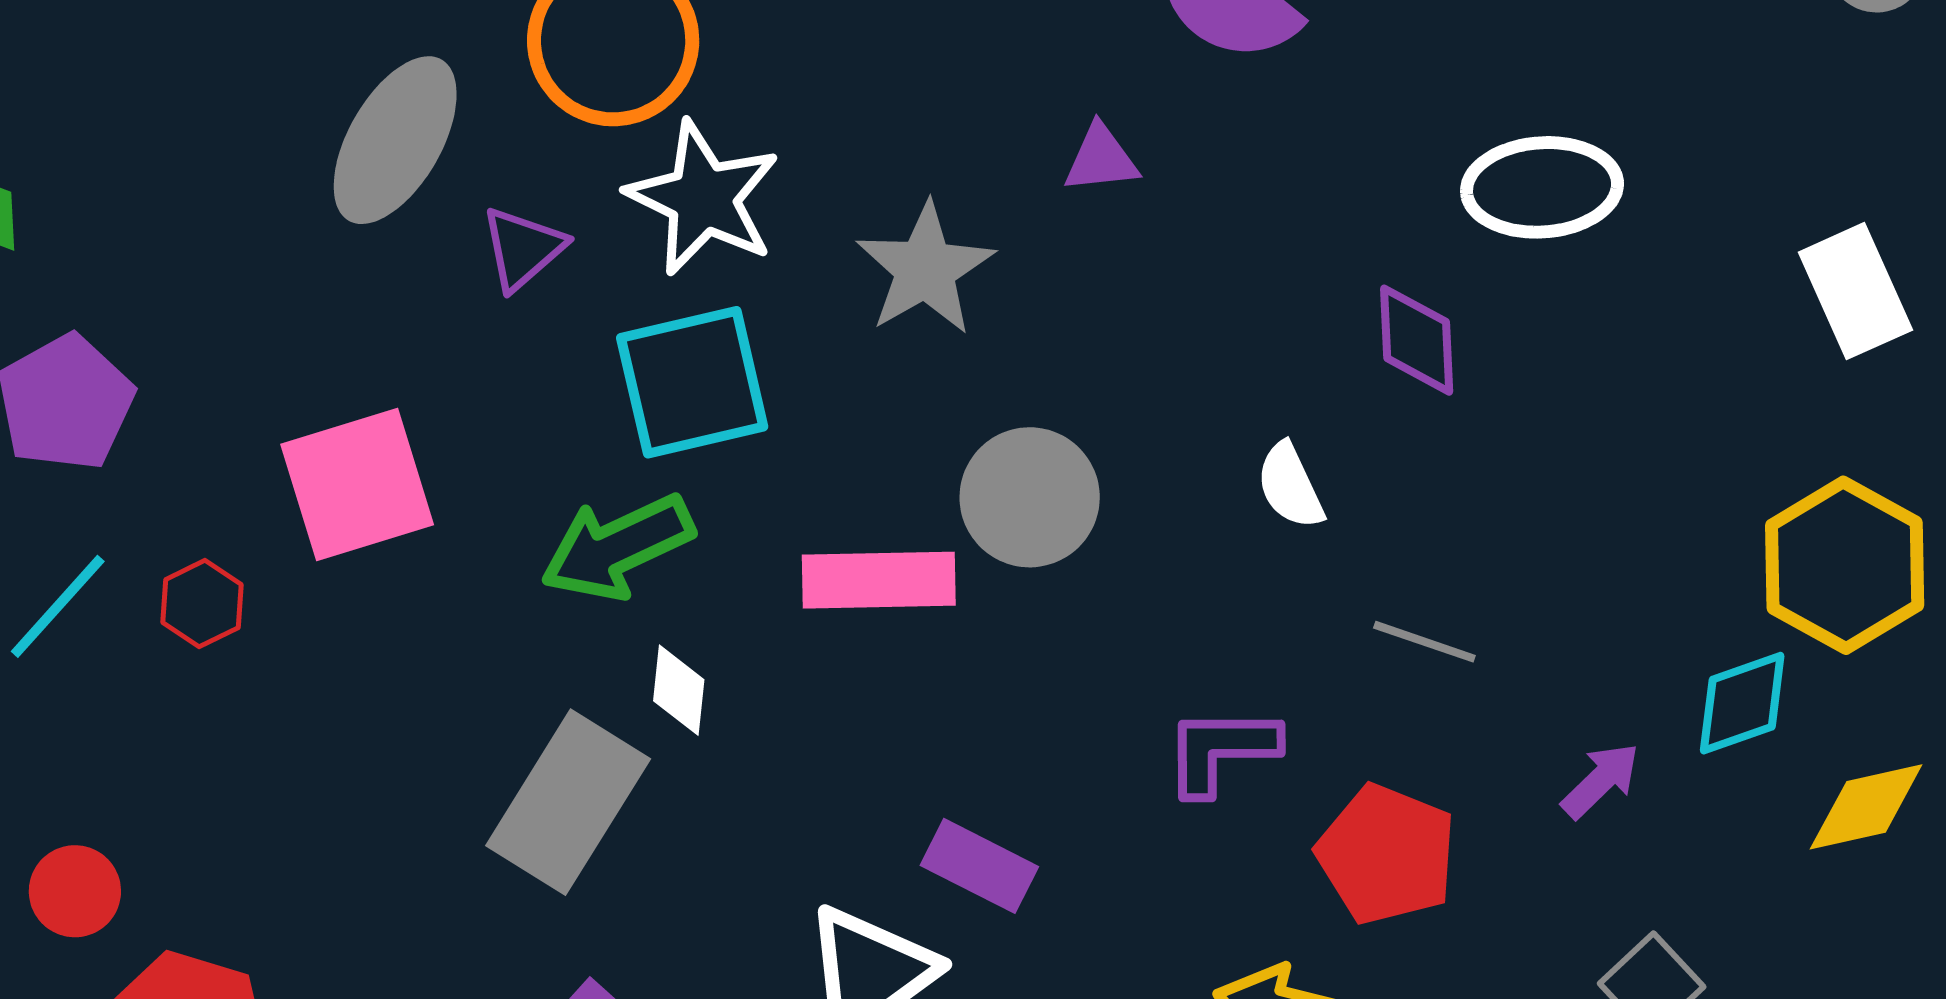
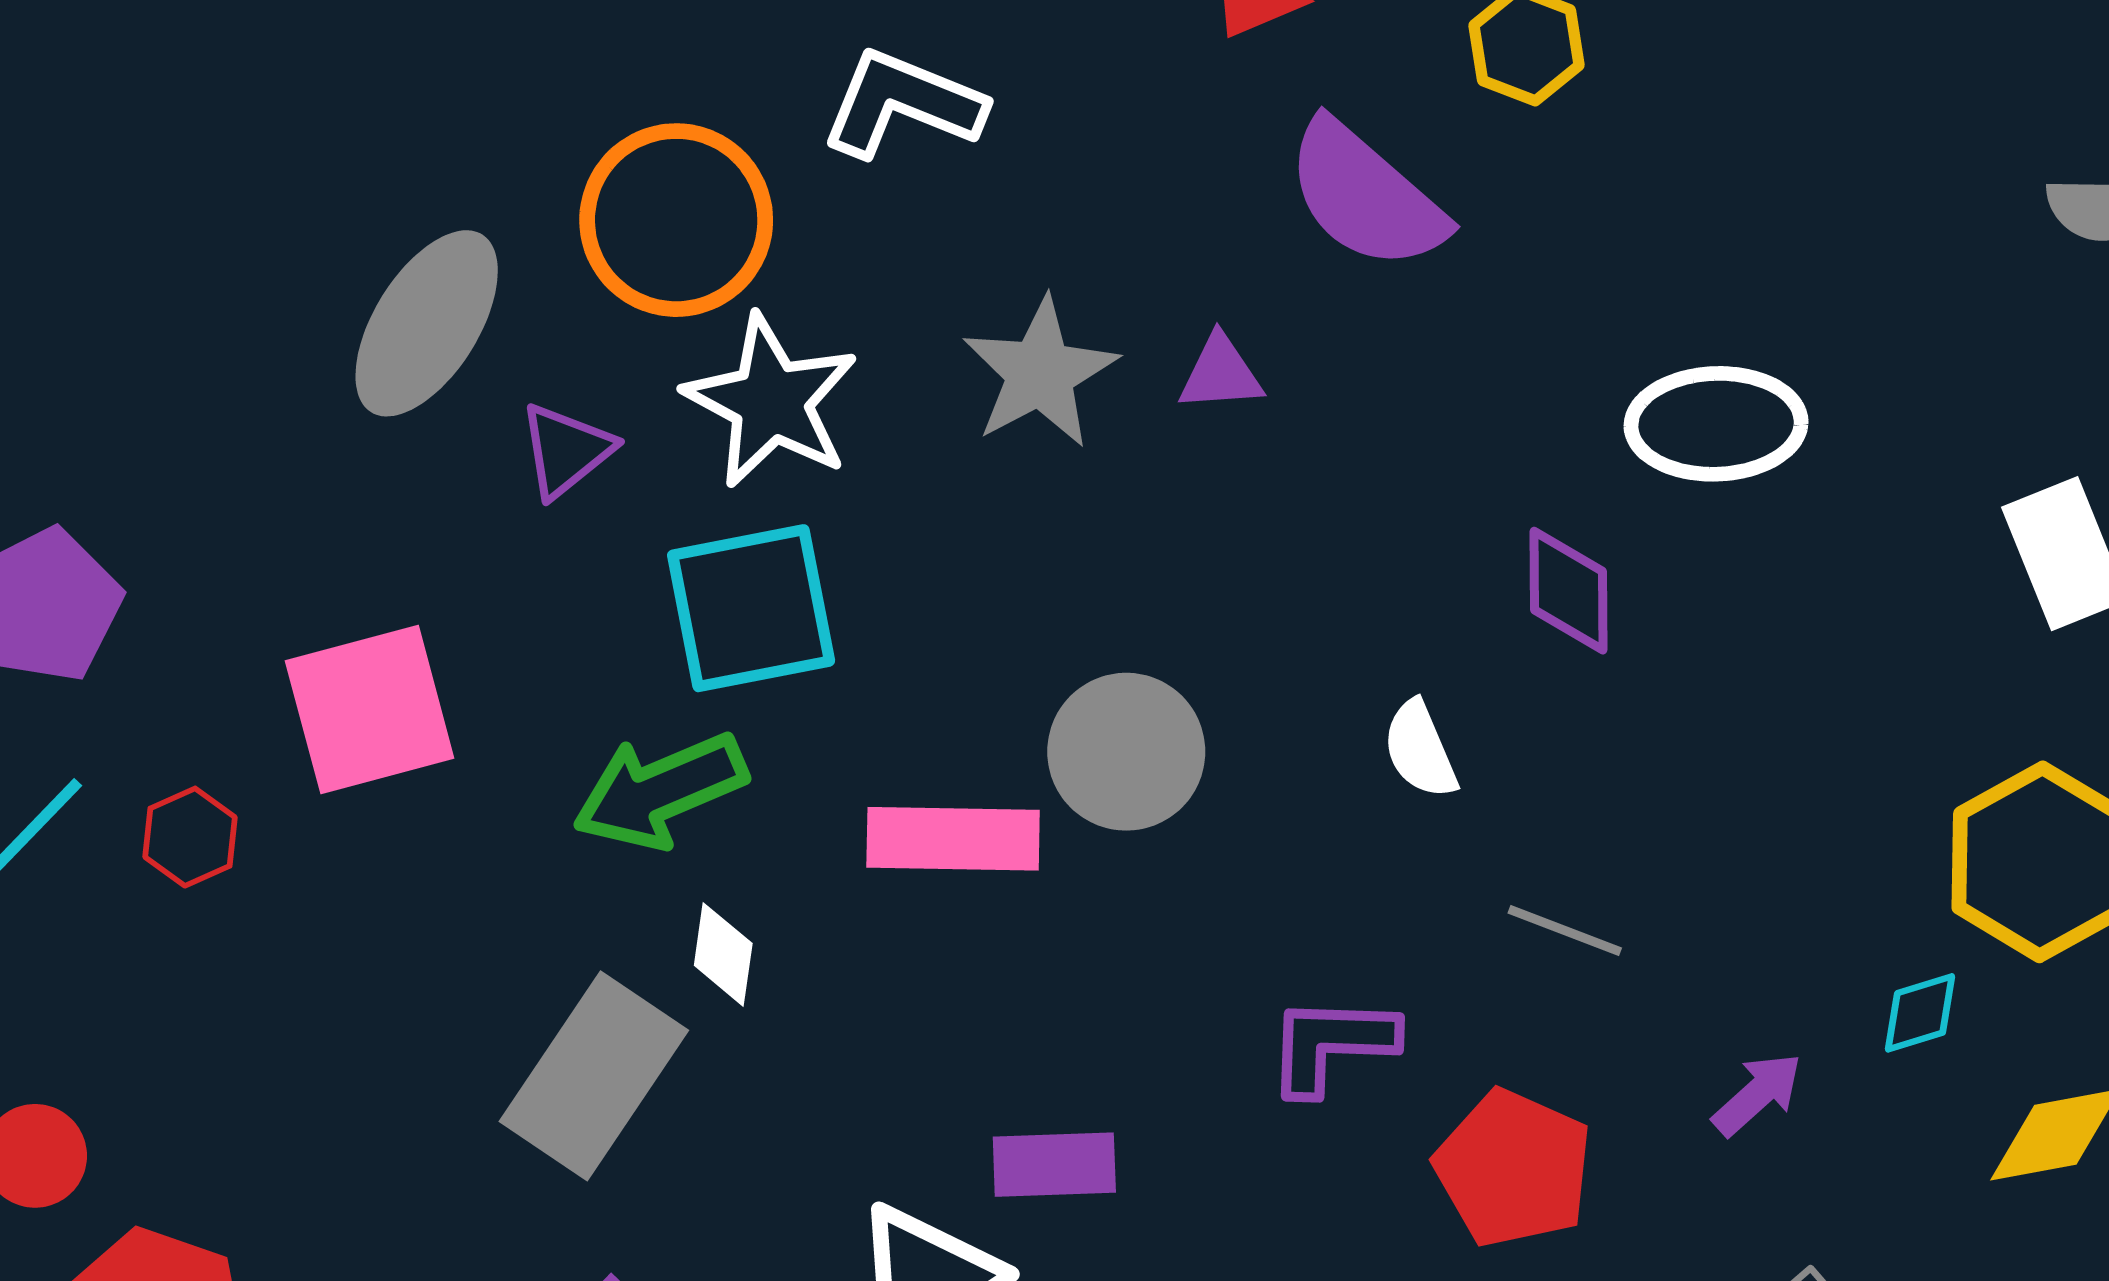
gray star: (925, 269) -> (1040, 373), moved
cyan diamond: (1742, 703) -> (1920, 1013), size x0.7
purple rectangle: (979, 866) -> (1054, 1165), turned -31

